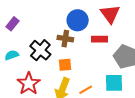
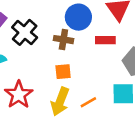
black cross: (40, 50) -> (25, 32), moved

